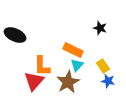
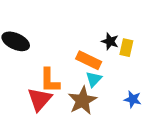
black star: (100, 28) -> (110, 41), moved
yellow rectangle: (103, 66) -> (126, 48), moved, turned 48

